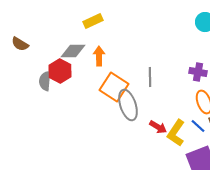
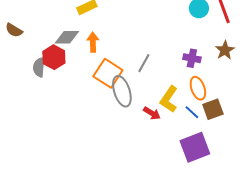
gray line: (150, 77) -> (144, 63), turned 30
yellow L-shape: (176, 133) -> (169, 99), moved

